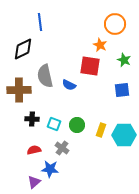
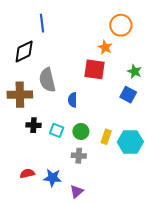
green star: (124, 60) -> (135, 71), moved
blue semicircle: (69, 85) -> (72, 100), moved, turned 64
blue square: (122, 90) -> (128, 95), turned 35
gray cross: (62, 148) -> (79, 156), moved, turned -32
red semicircle: (34, 150) -> (27, 174), moved
purple triangle: (34, 182) -> (77, 191), moved

